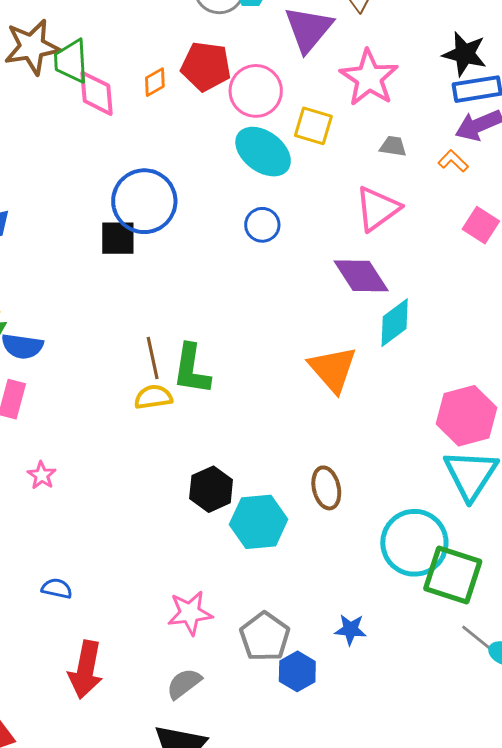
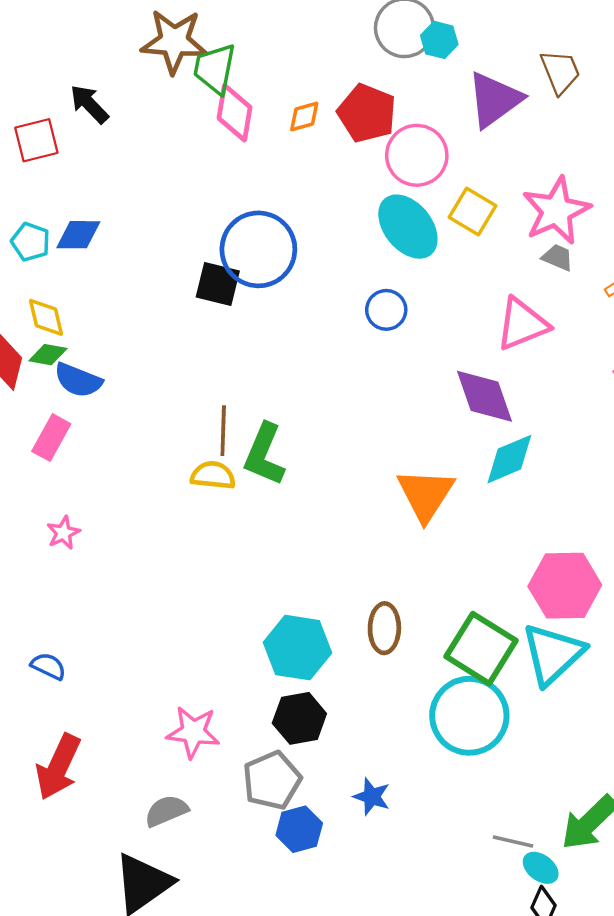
pink star: (369, 78) -> (556, 211), moved
black hexagon: (211, 489) -> (299, 718), moved
green square: (453, 575) -> (481, 649), moved
gray line: (476, 638) -> (513, 842), turned -40

